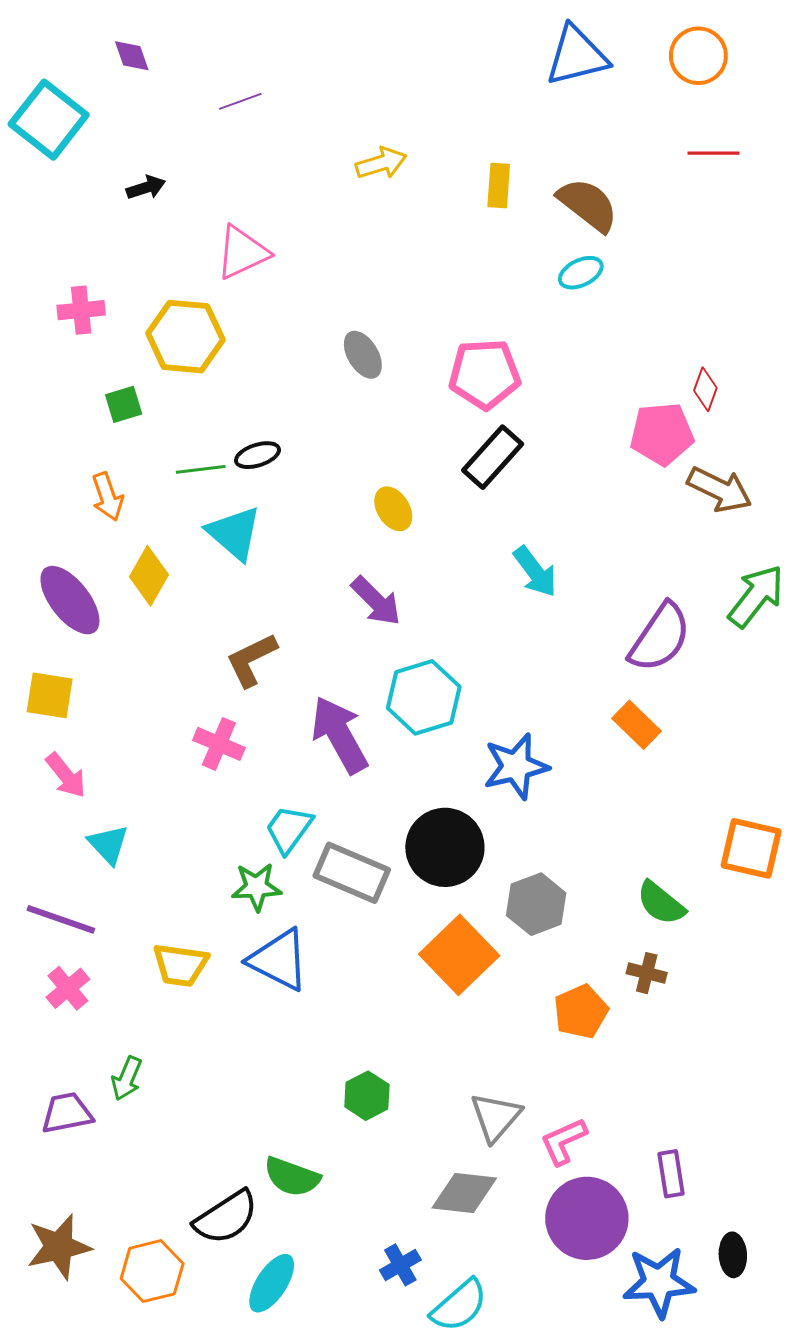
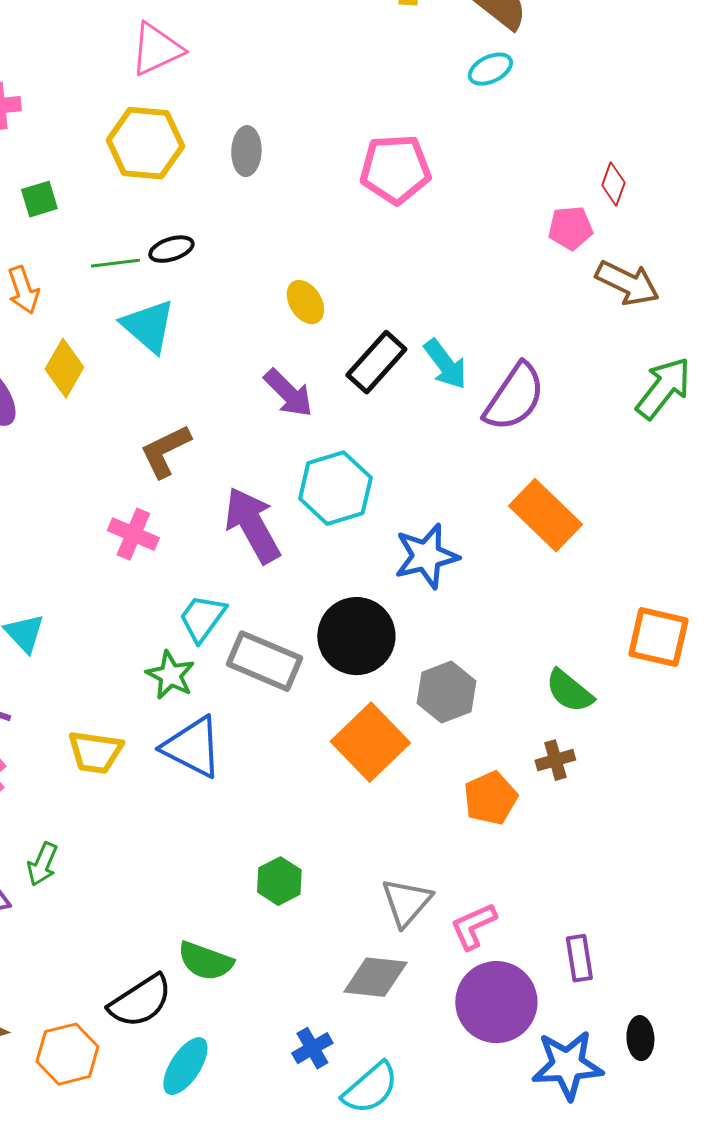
yellow hexagon: (185, 337) -> (145, 143), moved
gray ellipse: (363, 355) -> (246, 151), moved, turned 33
pink pentagon: (662, 434) -> (570, 228), size x0.7
black rectangle: (493, 457) -> (376, 362), moved
purple semicircle: (660, 638) -> (514, 397), moved
orange rectangle: (637, 725) -> (545, 515), size x1.5
green star: (256, 887) -> (170, 675), turned 30
brown cross: (647, 973) -> (555, 760), turned -30

